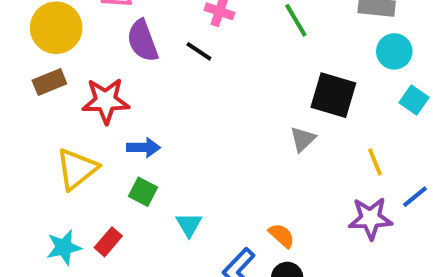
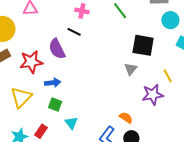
purple semicircle: (143, 41) -> (57, 49), moved
purple star: (370, 218) -> (153, 95), moved
cyan triangle: (189, 225) -> (71, 123), moved

